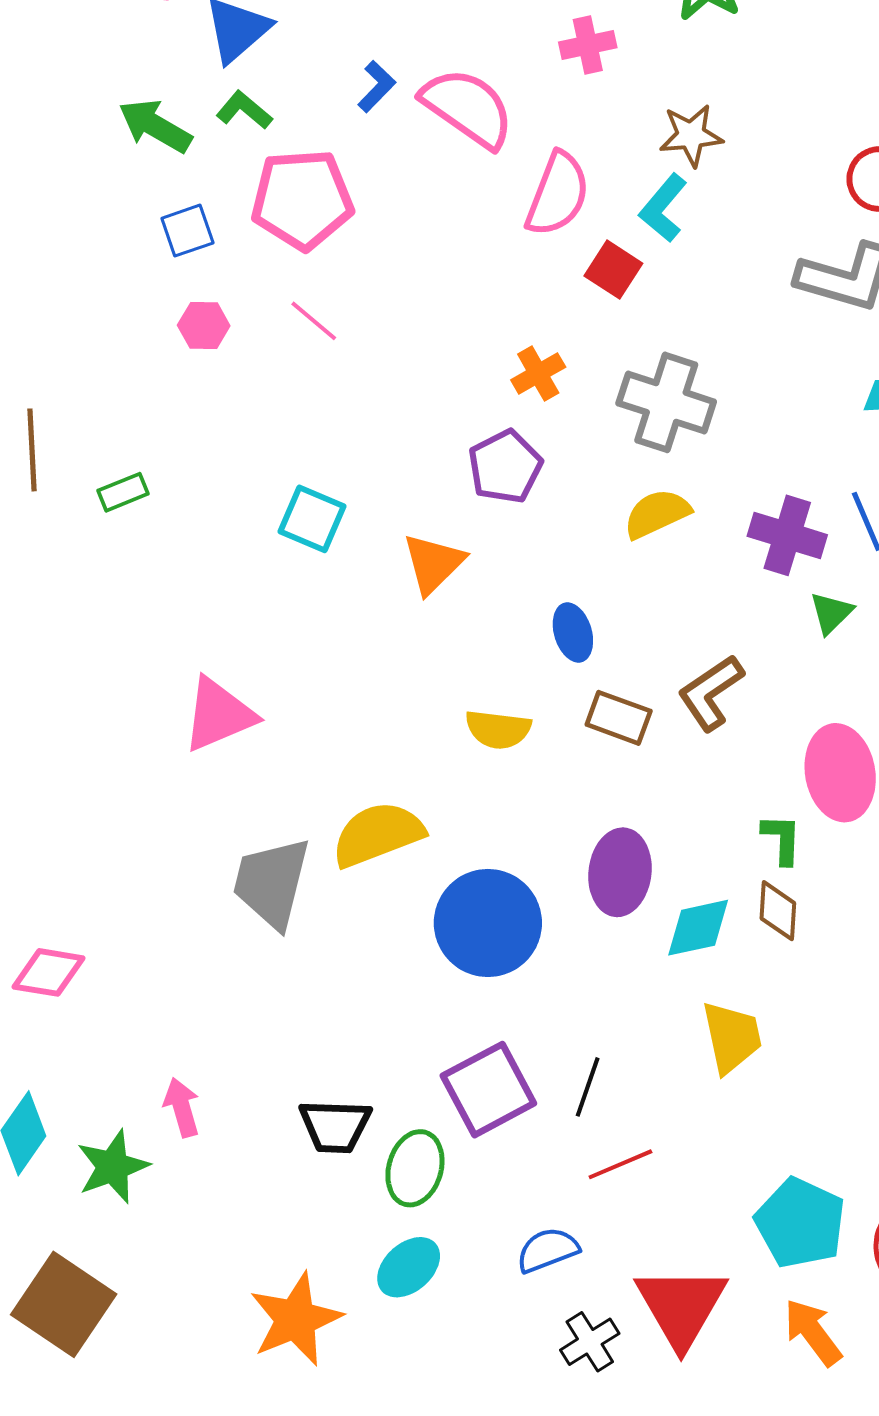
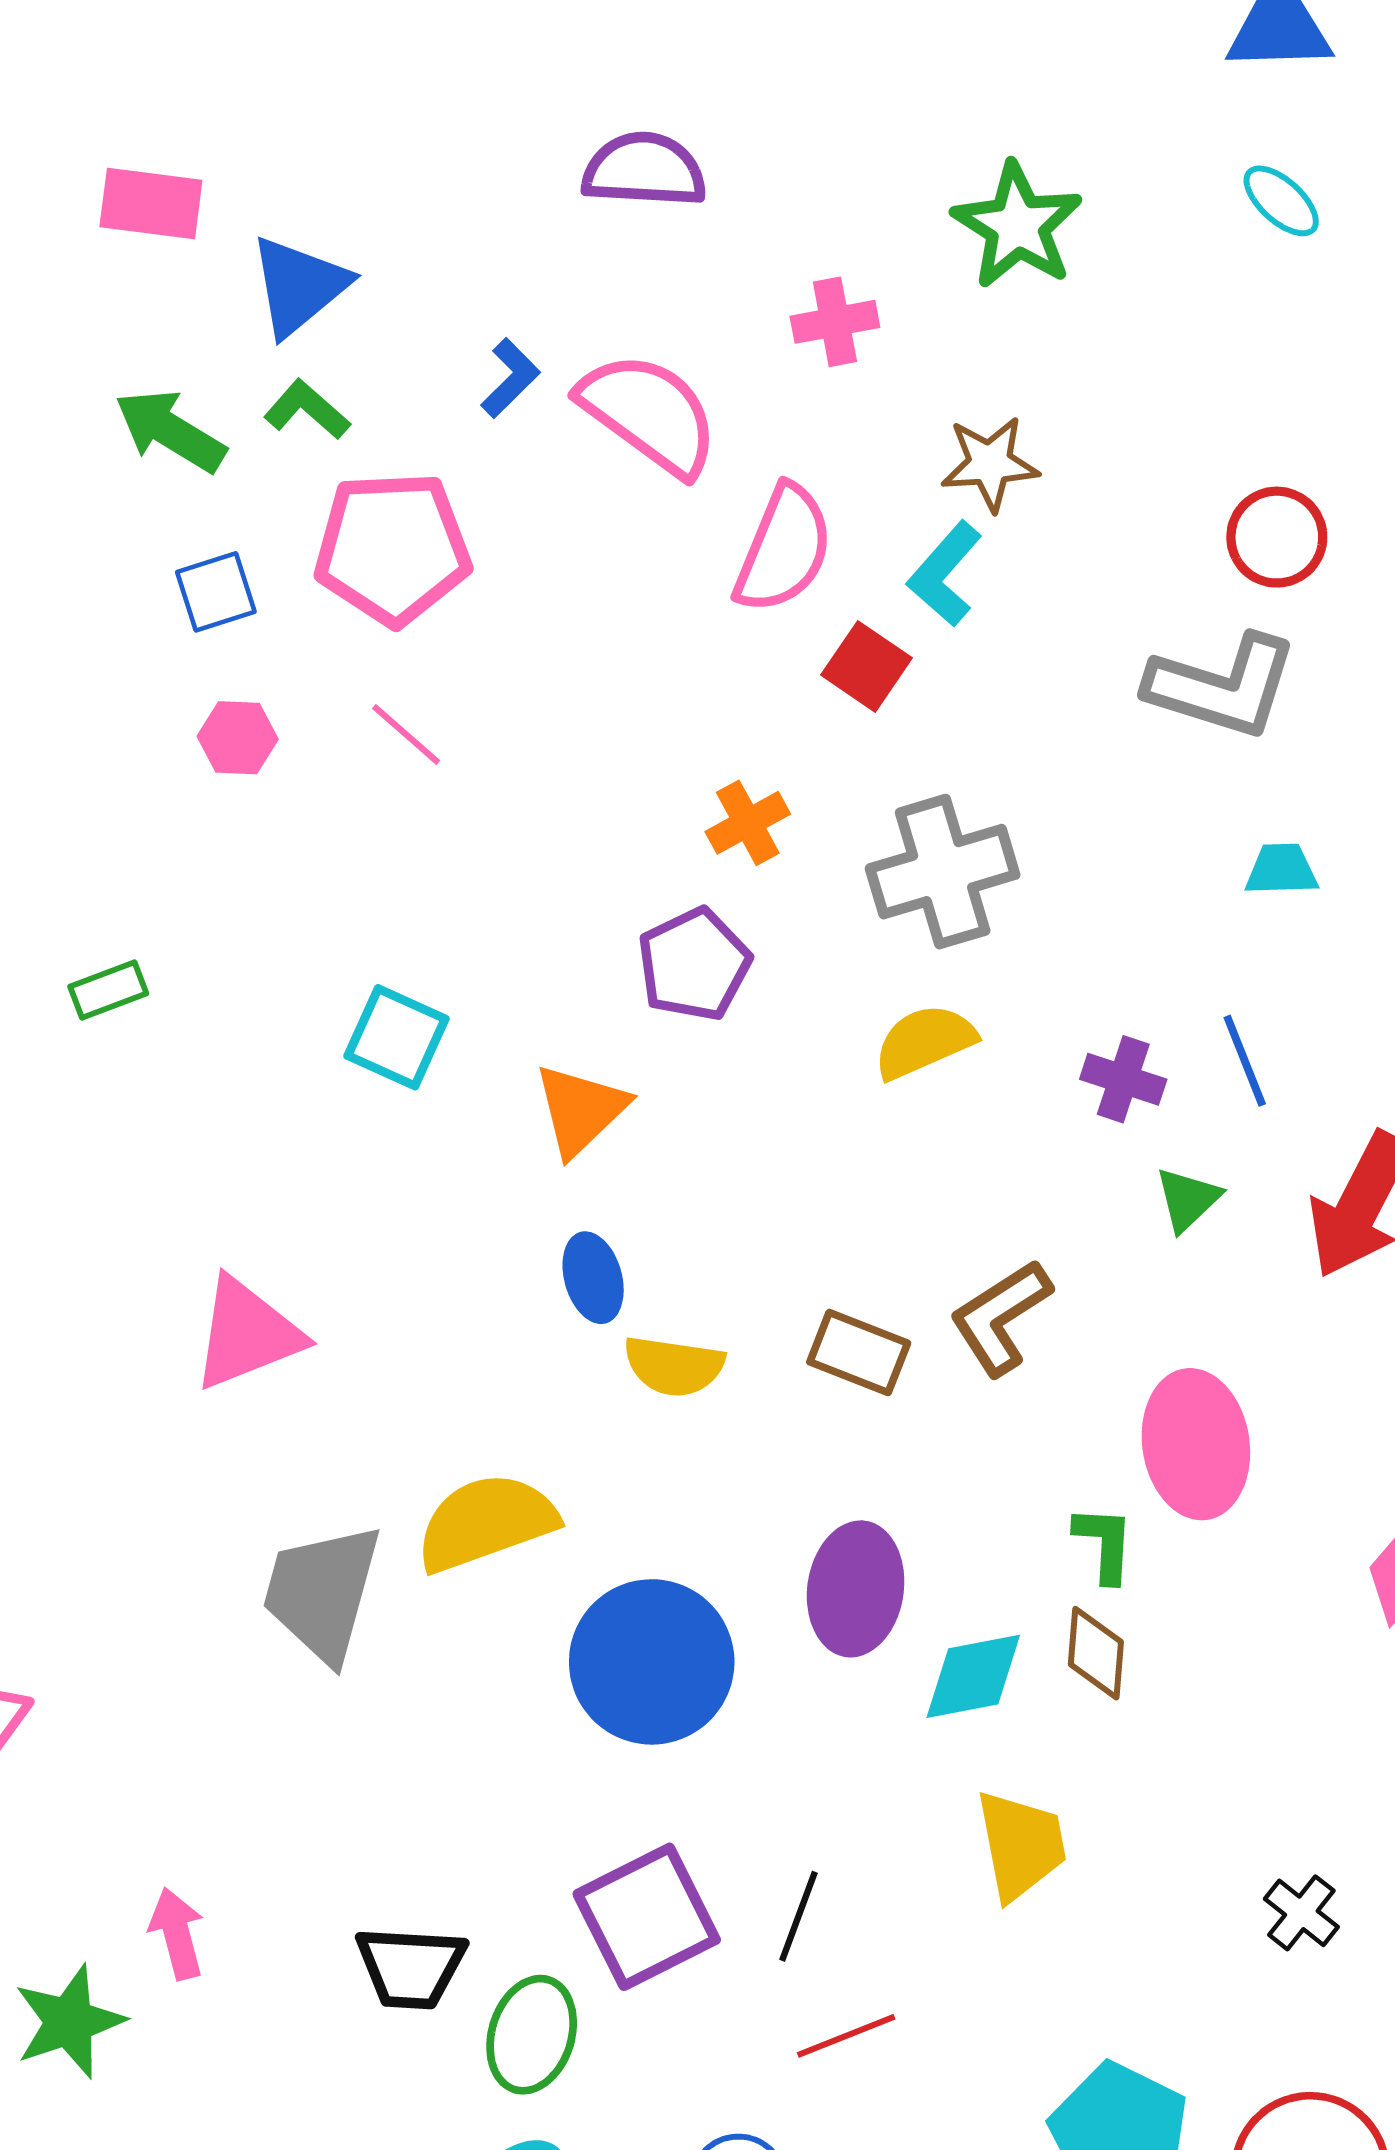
gray cross: (666, 402) -> (943, 872), turned -36
purple cross: (787, 535) -> (1123, 1079), size x0.7
blue ellipse: (573, 632) -> (593, 1278), moved

